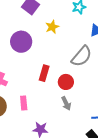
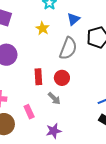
yellow star: (52, 27) -> (43, 28), moved
gray arrow: (66, 103) -> (54, 98), moved

